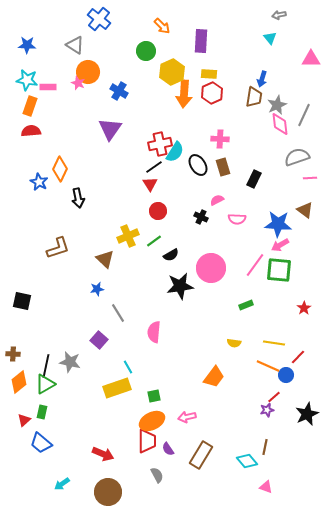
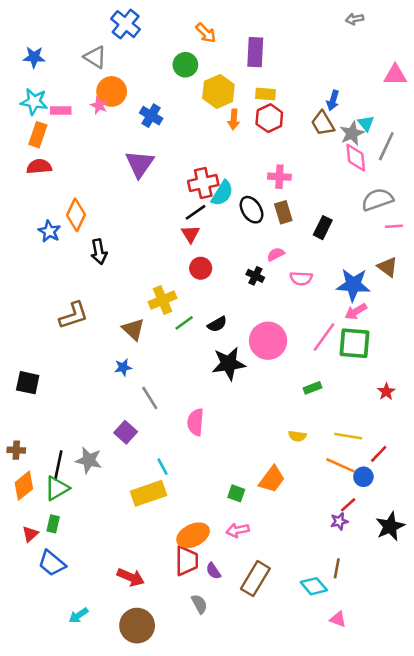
cyan triangle: (270, 38) -> (366, 123), moved
orange arrow: (184, 94) -> (234, 119), size x0.6
brown trapezoid: (254, 97) -> (323, 123), turned 140
green line: (154, 241) -> (184, 323), moved
green square: (154, 396) -> (236, 493), moved, turned 32

